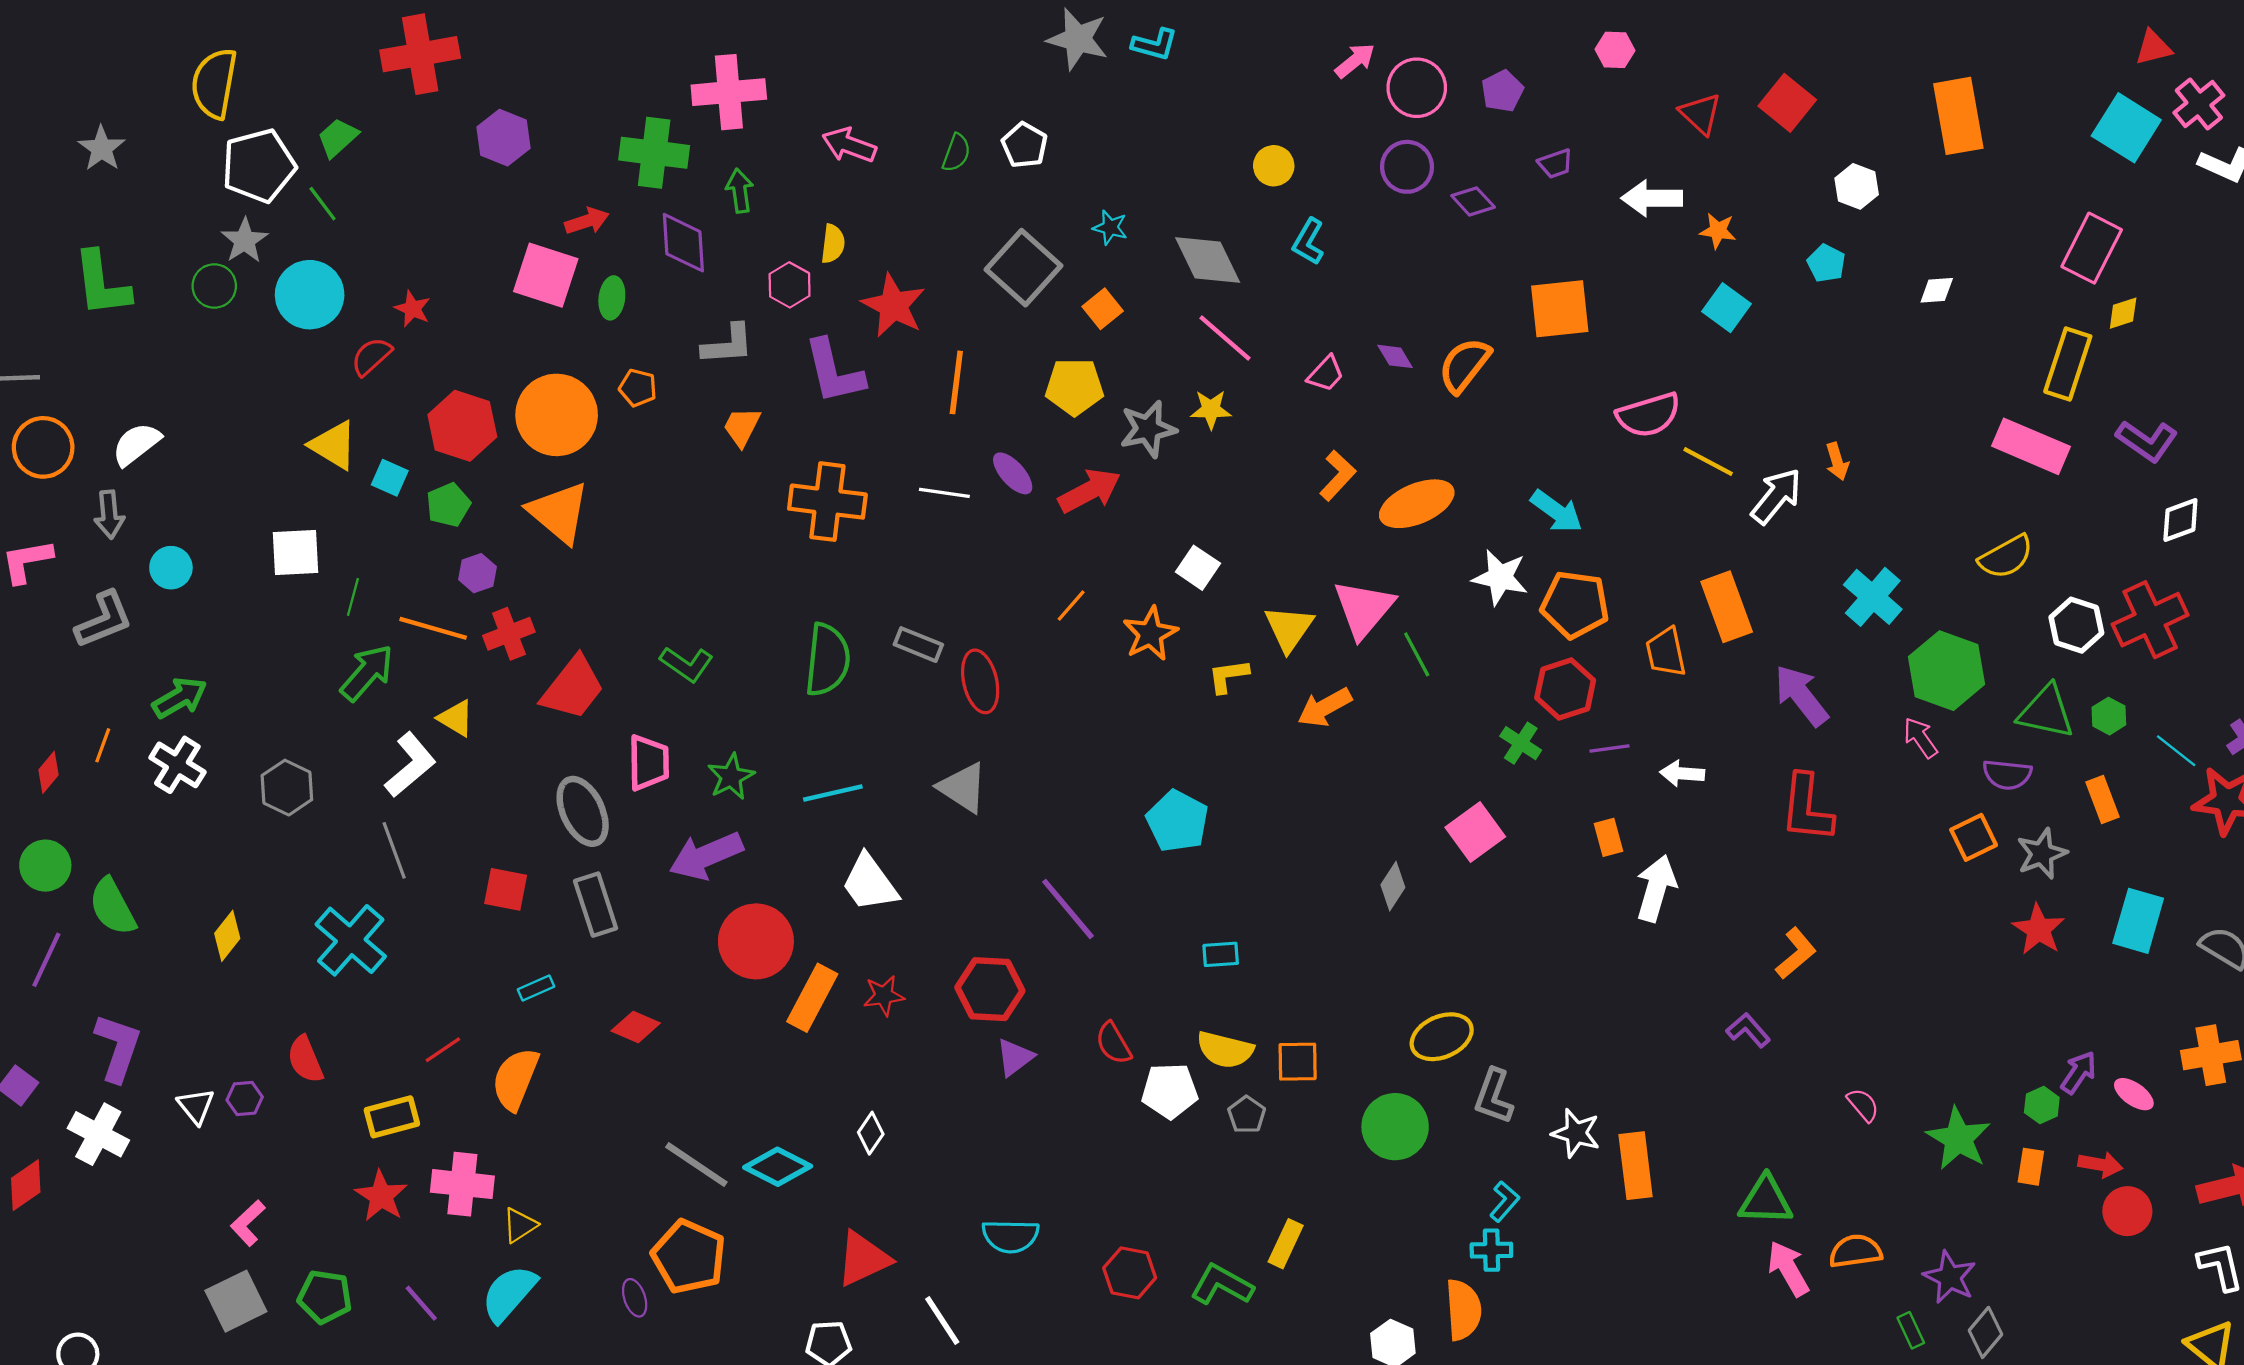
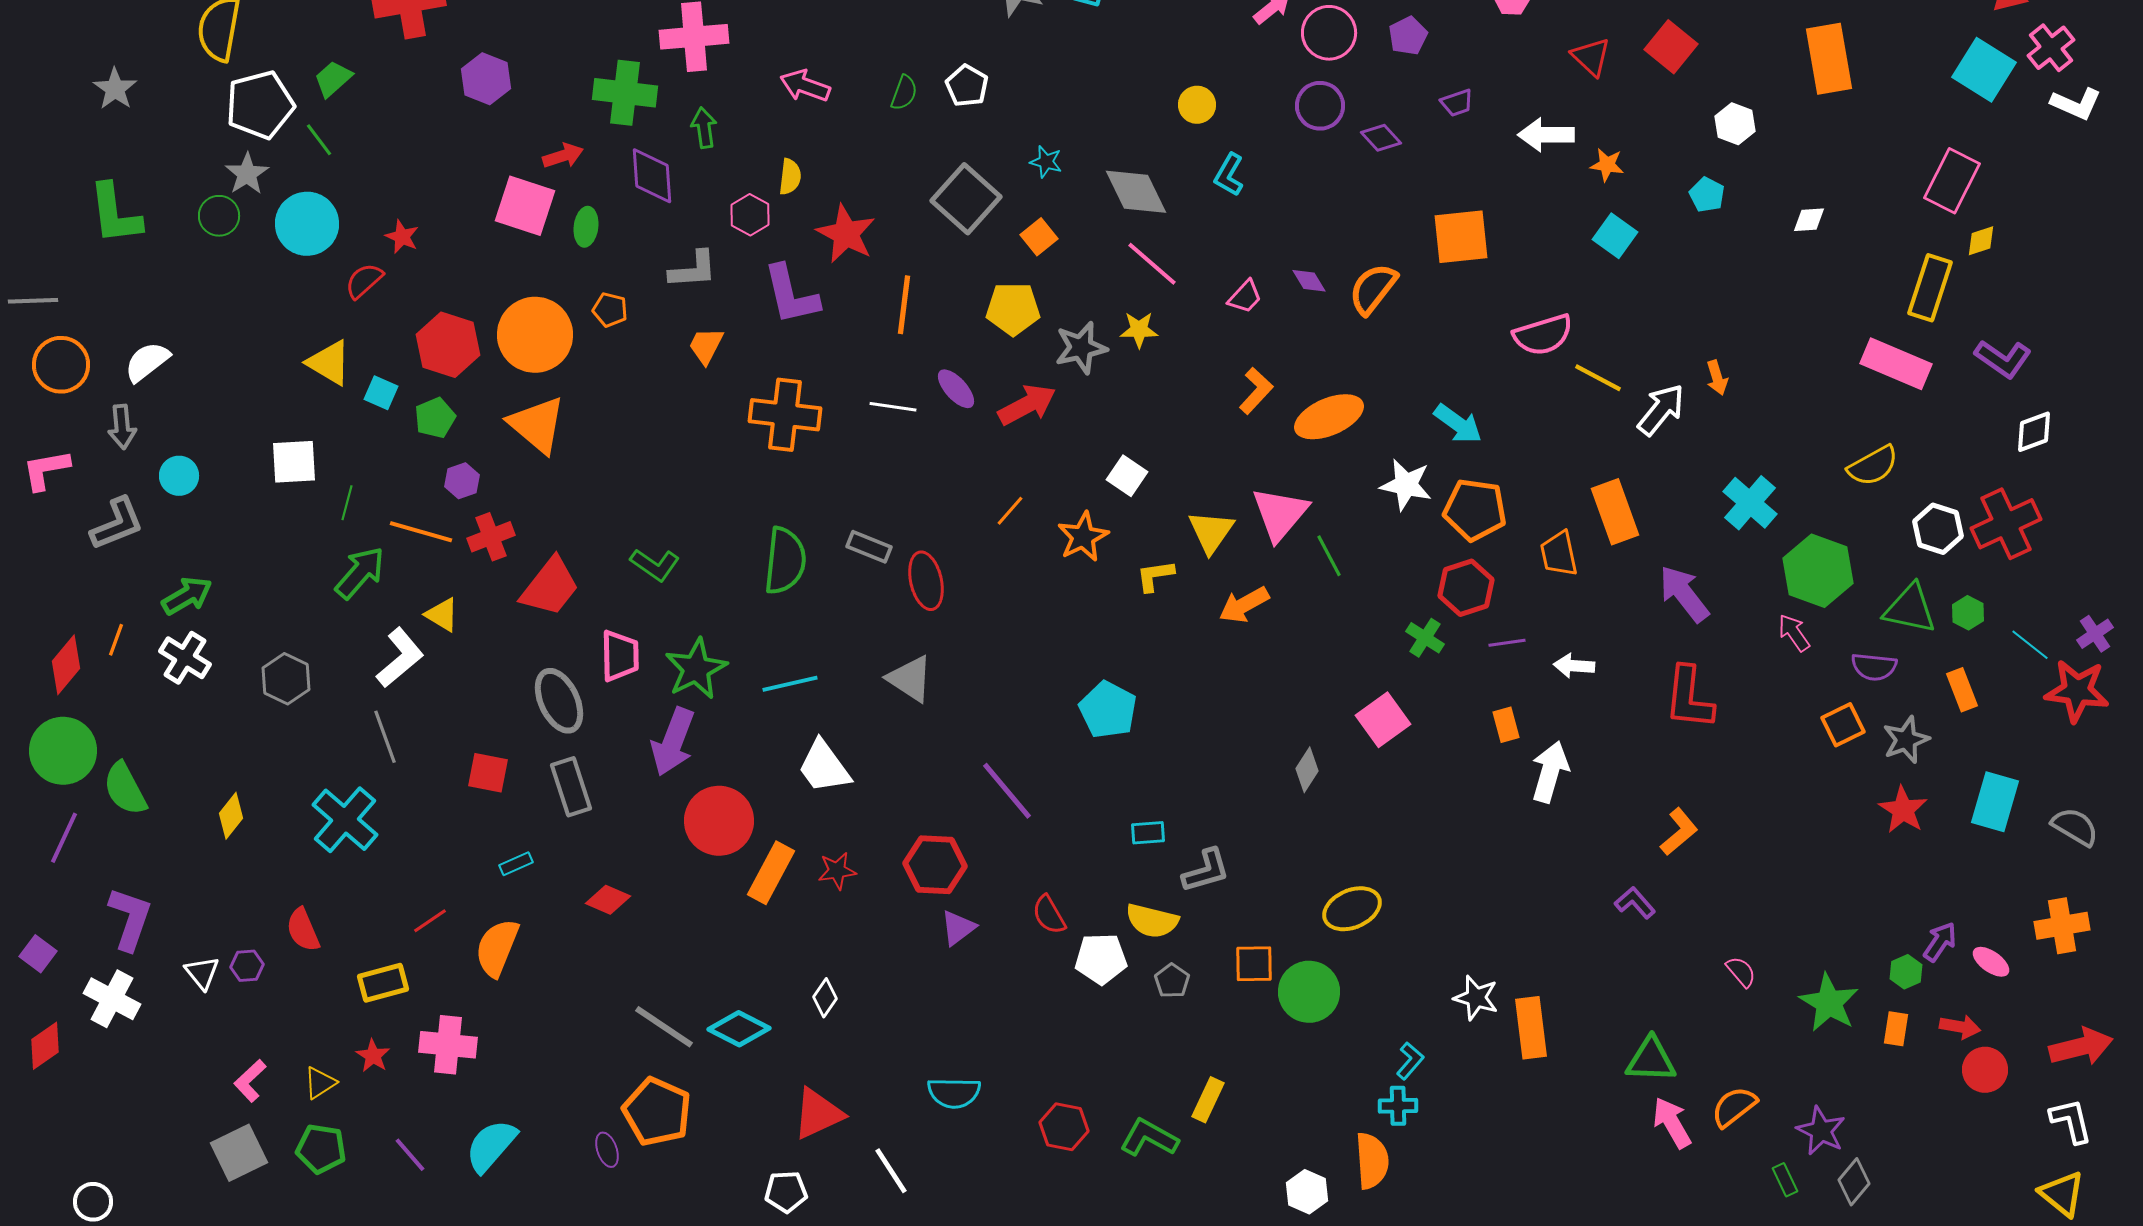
red diamond: (49, 772) -> (66, 665), size x1.5
green star: (731, 777) -> (696, 669), size x1.4
purple arrow: (706, 856) -> (673, 742), turned -46
green circle: (45, 866) -> (63, 751), size x1.4
orange square: (1298, 1062) -> (1254, 964), moved
gray L-shape: (1494, 1096) -> (1206, 871), moved, turned -126
red star: (381, 1196) -> (373, 1056), size x0.7
yellow triangle: (520, 1225) -> (320, 1083), moved
orange semicircle: (1855, 1251) -> (1734, 1107), turned -30

